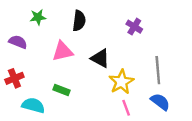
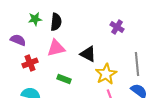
black semicircle: (79, 21) -> (56, 22), moved
red cross: (14, 78) -> (30, 63), moved
green rectangle: (61, 90) -> (64, 79), moved

